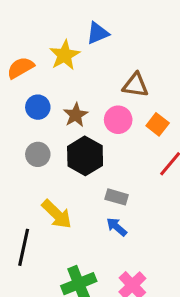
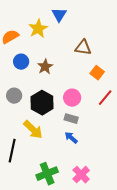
blue triangle: (98, 33) -> (59, 15), turned -35
pink circle: (118, 120) -> (72, 98), moved
gray circle: (38, 154) -> (14, 96), moved
black hexagon: (85, 156) -> (42, 103), moved

